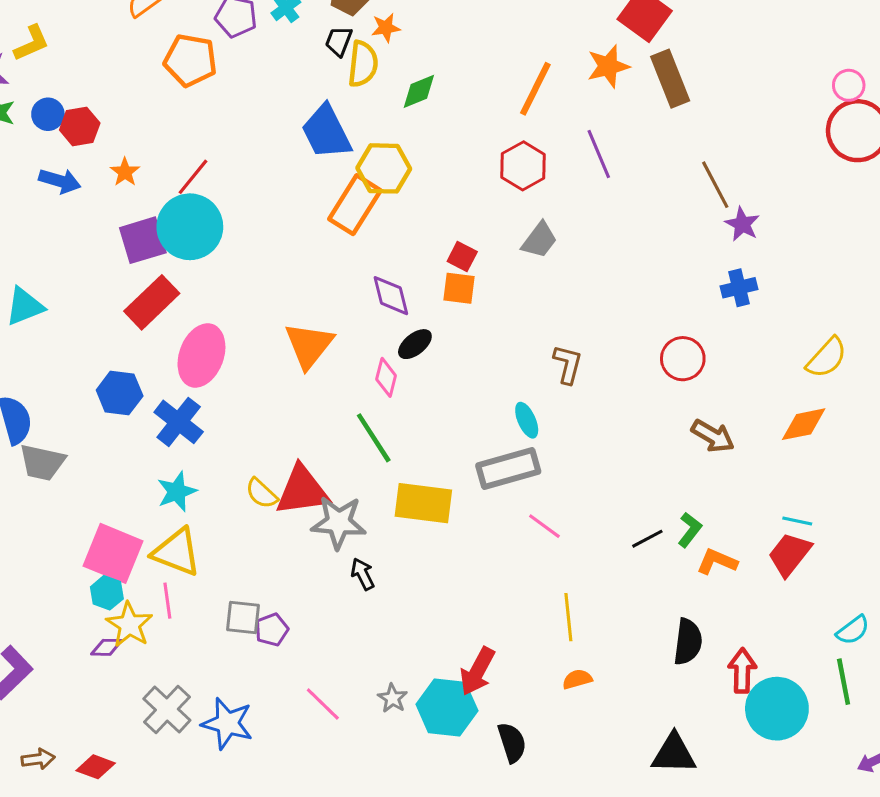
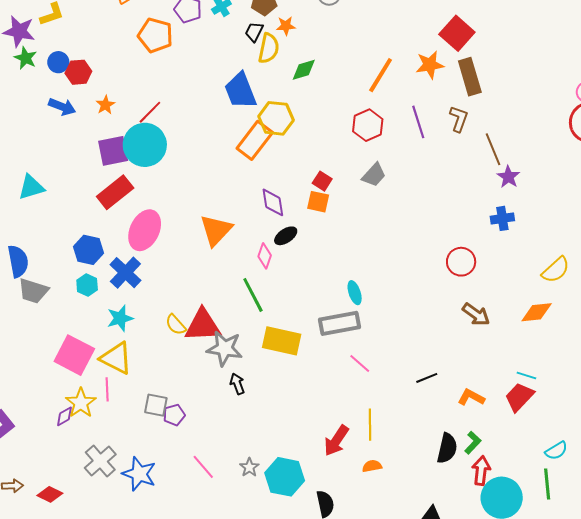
brown L-shape: (568, 364) -> (459, 119), moved
green L-shape: (690, 530) -> (473, 443), moved
cyan hexagon: (107, 593) -> (87, 285), moved
purple diamond: (107, 647) -> (64, 416), turned -35
red arrow: (477, 671) -> (336, 441), moved

